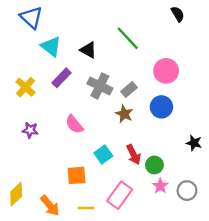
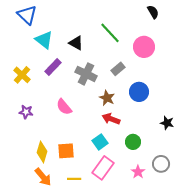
pink circle: (166, 71) -> (144, 47), moved
gray rectangle: (129, 89) -> (118, 69), moved
cyan square: (103, 155) -> (100, 142), moved
red arrow: (134, 155) -> (111, 119), moved, turned 138
pink star: (160, 186) -> (138, 172), moved
yellow diamond: (16, 194) -> (42, 152), moved, turned -30

